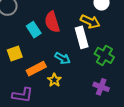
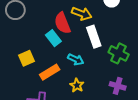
yellow arrow: (90, 22) -> (82, 14), moved
cyan rectangle: (34, 30) -> (53, 38), moved
yellow star: (54, 80) -> (77, 85), moved

